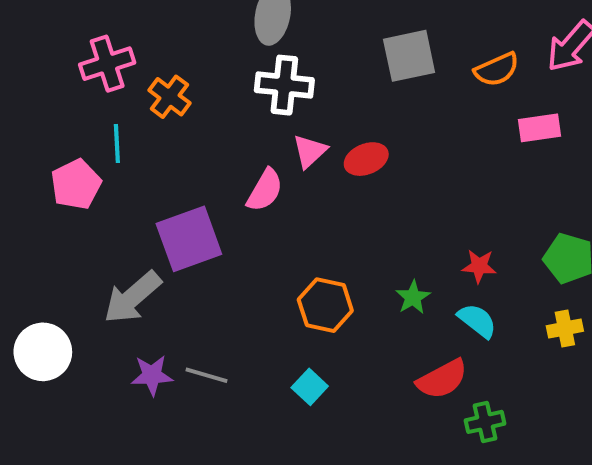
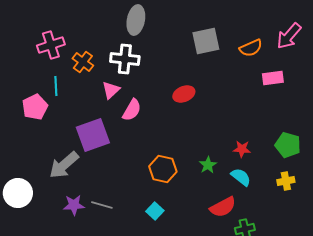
white cross: (284, 85) -> (125, 59), moved
pink triangle: (310, 151) -> (111, 90), moved

